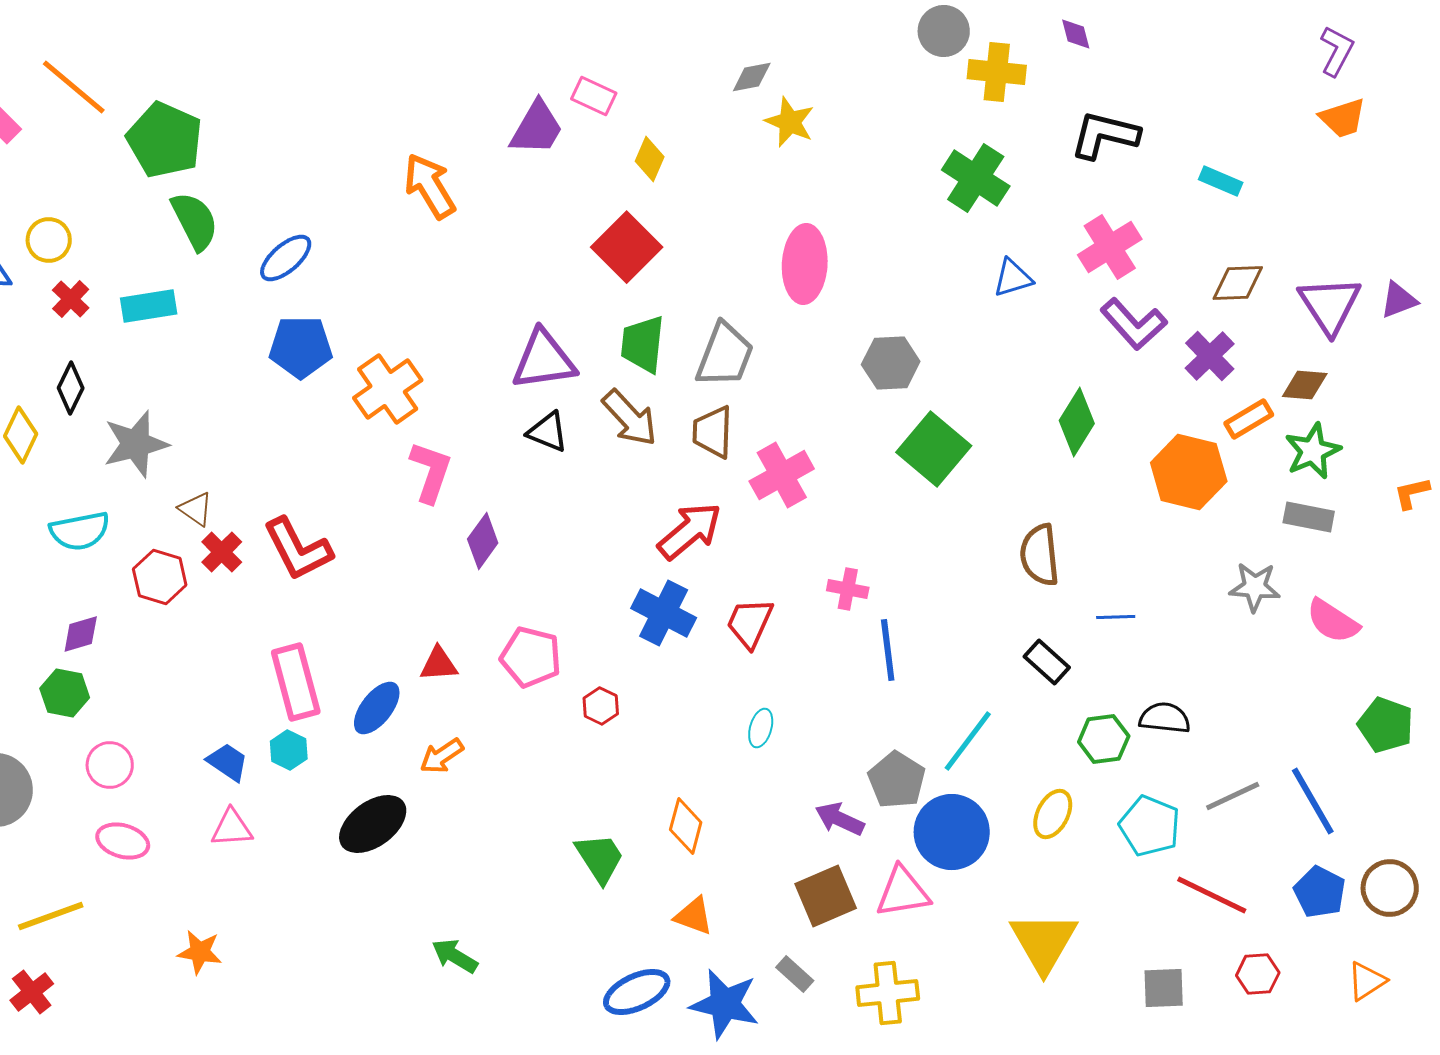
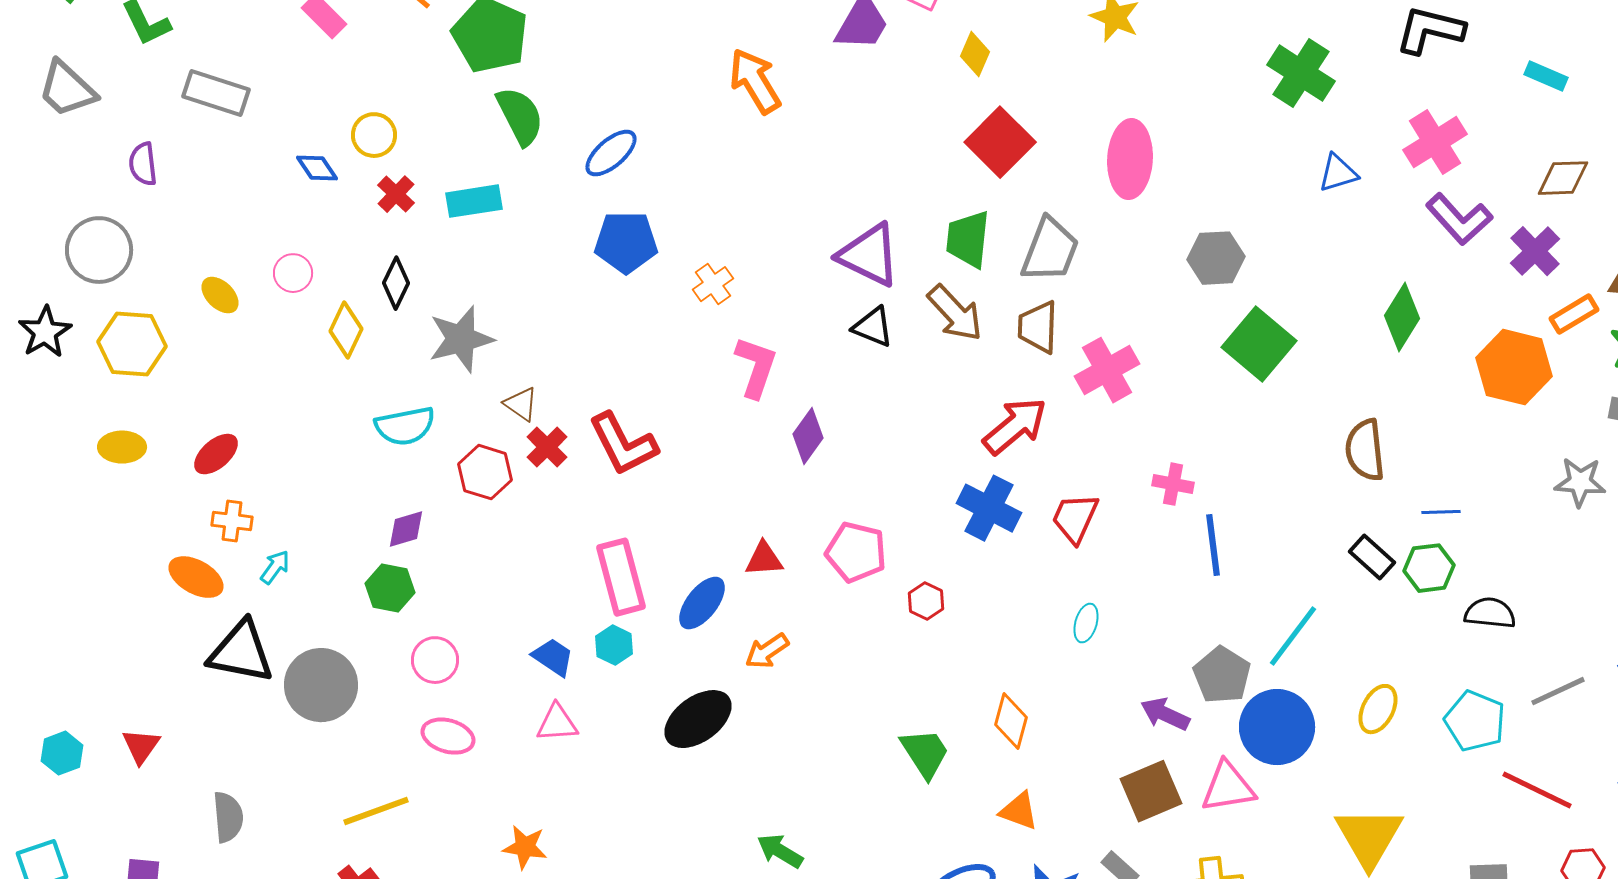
red square: (627, 247) -> (1000, 142), moved
purple triangle: (544, 360) -> (869, 255), turned 34
orange cross: (388, 389) -> (713, 284), size x0.6
green hexagon: (1104, 739) -> (1429, 568), moved

